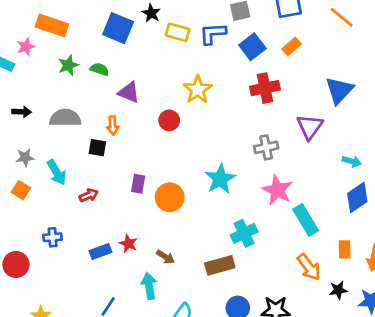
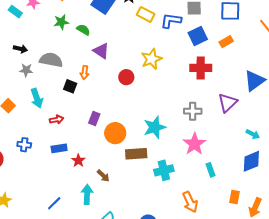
gray star: (25, 157) -> (26, 70), moved
cyan rectangle: (306, 220) -> (211, 170), size x0.6
blue rectangle: (100, 251) -> (59, 148), moved
brown rectangle: (220, 265) -> (136, 154), moved
orange arrow: (309, 267) -> (190, 202), moved

